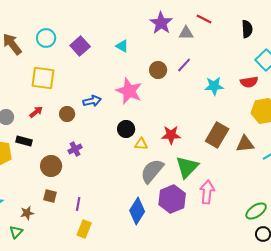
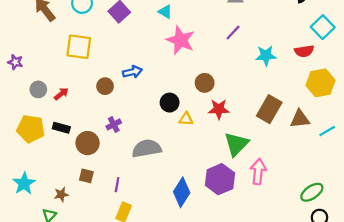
brown circle: (158, 70) -> (205, 83), moved
pink star: (129, 91) -> (181, 40), moved
red arrow: (36, 112) -> (61, 94), moved
black rectangle: (24, 141) -> (61, 128), moved
gray semicircle: (152, 171) -> (147, 149), moved, turned 40

